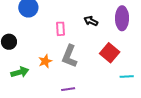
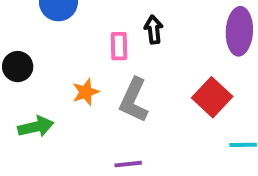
black arrow: (91, 21) -> (154, 30), moved, turned 56
orange star: (45, 61) -> (86, 92), moved

